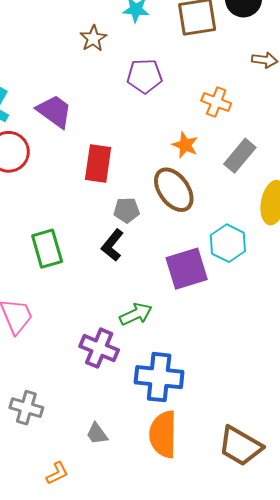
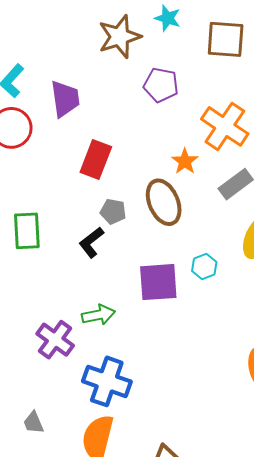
brown star: (93, 38) -> (120, 37), size x1.6
orange cross: (216, 102) -> (225, 126), size x1.6
purple trapezoid: (54, 111) -> (65, 99), turned 33
cyan hexagon: (228, 243) -> (204, 267), size x0.7

